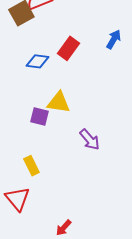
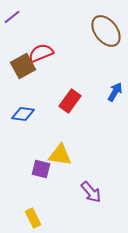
blue diamond: (37, 61) -> (23, 114), moved

